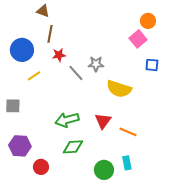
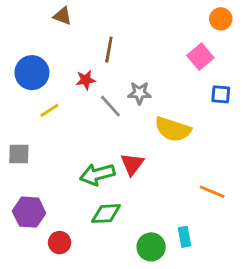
orange circle: (148, 21) -> (221, 19), moved
brown line: (50, 34) -> (109, 49), moved
red triangle: (103, 121) -> (132, 164), moved
orange line: (128, 132) -> (212, 192), moved

